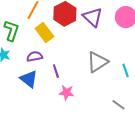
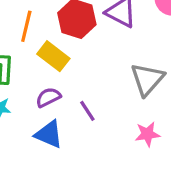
pink star: (67, 93) -> (147, 134), moved

